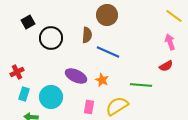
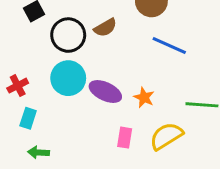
brown semicircle: (87, 35) -> (105, 28), moved, turned 56
blue line: (108, 52) -> (169, 45), moved
cyan circle: (51, 97) -> (68, 78), moved

